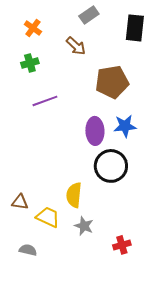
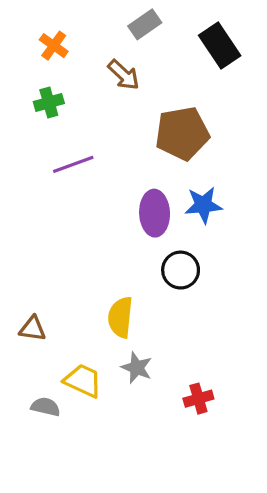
black rectangle: (135, 28) -> (220, 46), turned -40
black circle: (111, 166) -> (181, 270), size x0.7
yellow trapezoid: (48, 217) -> (83, 381), moved

